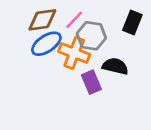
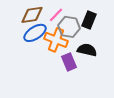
black rectangle: (132, 23) -> (89, 20), moved

